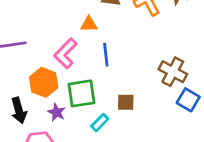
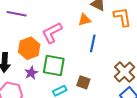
orange triangle: (89, 24) -> (84, 20), moved, turned -32
blue line: (106, 55) -> (93, 43), moved

